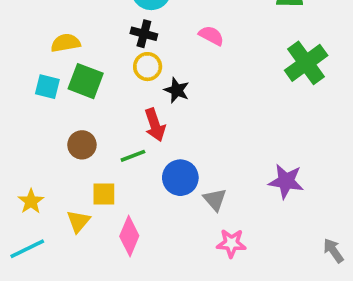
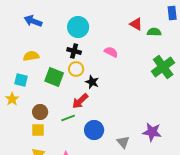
green square: (86, 81) -> (54, 77), moved
red arrow: (155, 125) -> (80, 101), turned 66
yellow square: (104, 194) -> (38, 130), moved
gray triangle: (215, 200) -> (123, 142), moved
yellow star: (31, 201) -> (12, 99), moved

